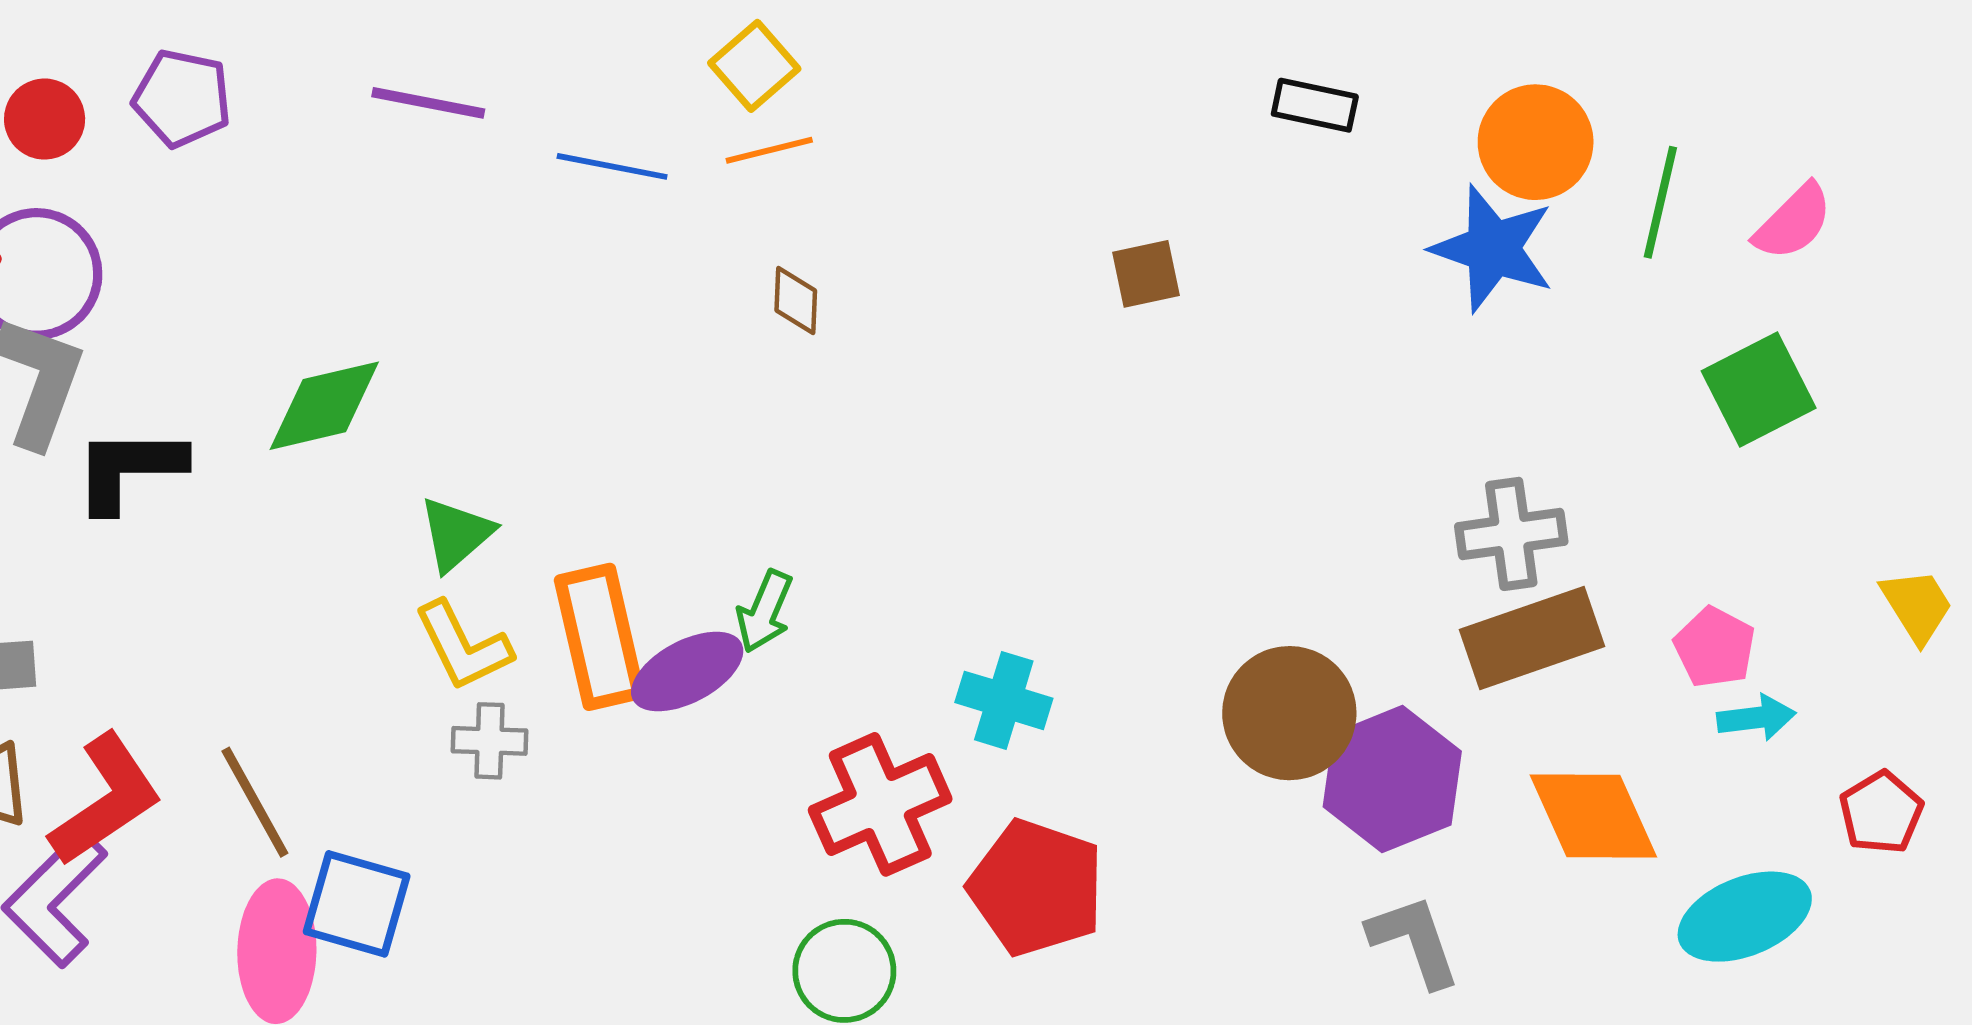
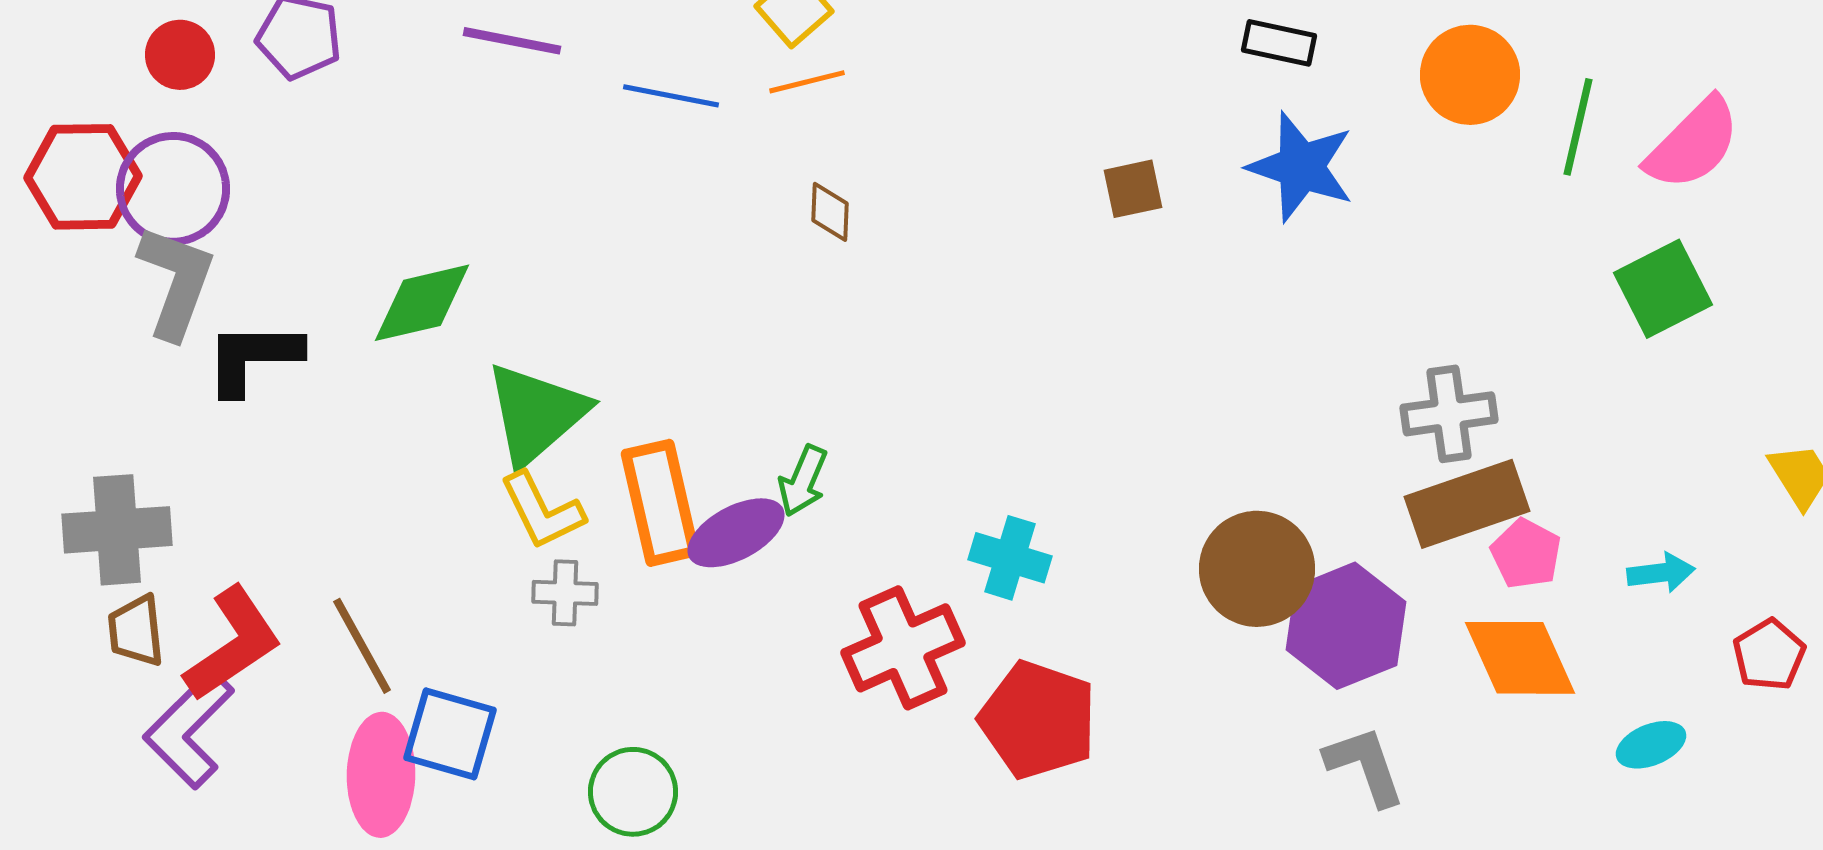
pink semicircle: (1793, 222) -> (1693, 144), size x1.4
blue star: (1493, 248) -> (1301, 167), moved
green triangle: (456, 534) -> (536, 414), size x1.6
pink pentagon: (1715, 647) -> (1526, 554), moved
cyan ellipse: (1745, 917) -> (1651, 745), size x0.6
green circle: (844, 971) -> (633, 792), moved

